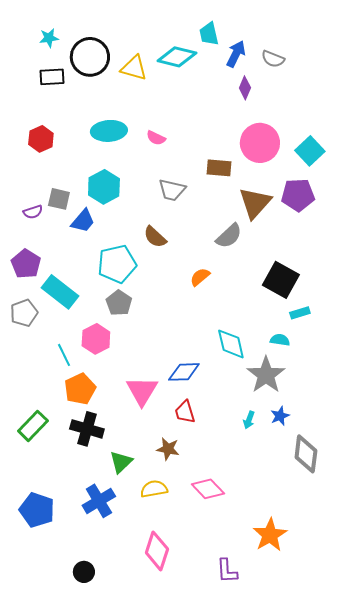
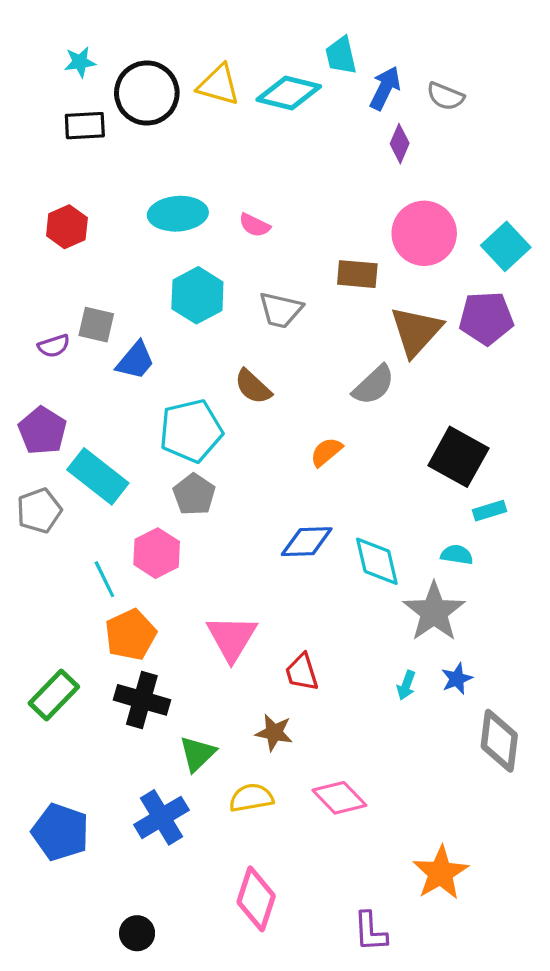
yellow triangle: (134, 68) -> (219, 85), moved
cyan hexagon: (104, 187) -> (197, 295), moved
blue diamond: (184, 372) -> (307, 542), moved

